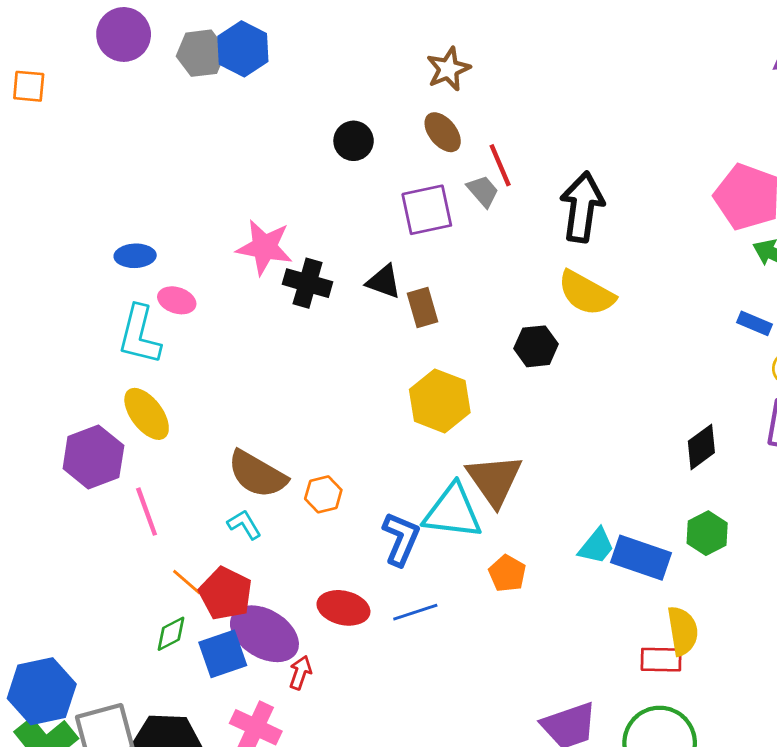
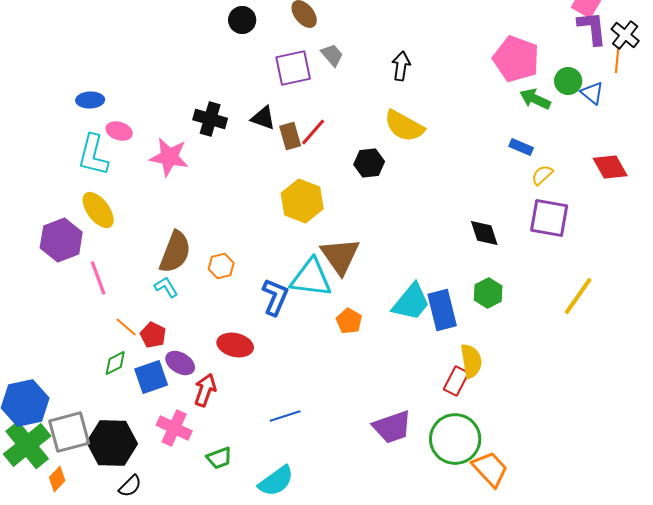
red line: (500, 165) -> (313, 132), moved, turned 64
black arrow: (582, 207) -> (401, 66), size x0.6
pink star: (264, 247) -> (169, 157), moved
black diamond: (701, 447) -> (484, 233), turned -72
brown semicircle: (257, 474) -> (175, 252), turned -99
cyan trapezoid: (596, 546) -> (411, 302), size x1.5
blue rectangle: (641, 558) -> (442, 310), turned 57
red pentagon: (226, 594) -> (153, 335), size x0.7
blue line: (415, 612) -> (285, 416), moved
purple ellipse: (264, 634) -> (180, 363), size x0.6
red rectangle: (661, 660) -> (456, 381), turned -64
red arrow: (300, 673) -> (205, 390), size x1.4

